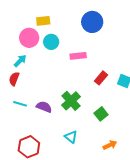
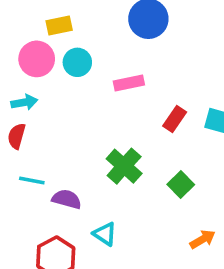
cyan arrow: (20, 61) -> (24, 102), turned 40
purple semicircle: (44, 107) -> (67, 199), moved
cyan triangle: (71, 137) -> (105, 234), moved

